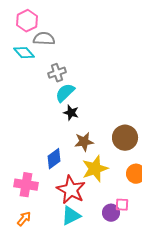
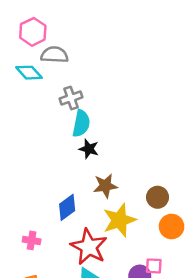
cyan semicircle: (65, 93) -> (81, 123), turned 145
brown circle: (125, 138) -> (158, 197), moved, size x0.7
pink cross: (26, 185) -> (32, 240), size x0.6

